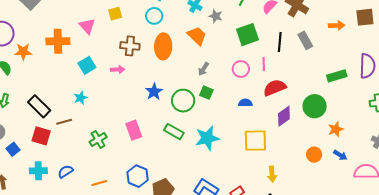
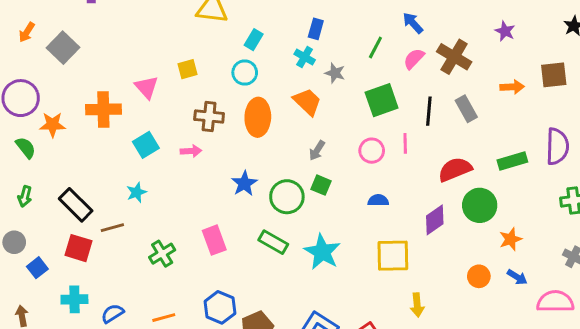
red semicircle: (275, 88) -> (455, 169), moved
cyan star: (207, 138) -> (322, 252), turned -30
blue semicircle: (66, 171) -> (113, 313), moved

